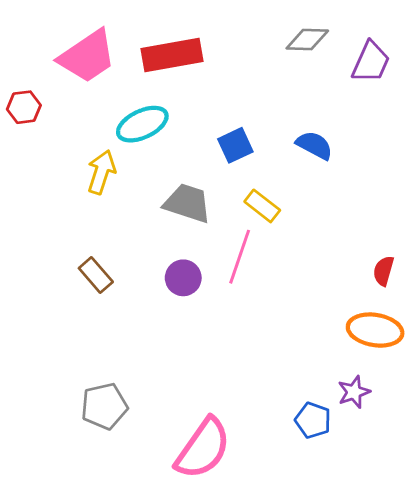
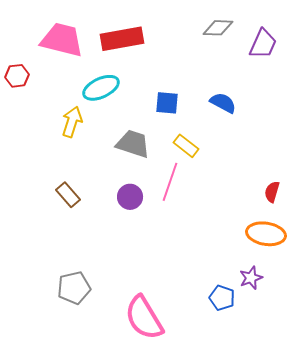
pink trapezoid: (87, 56) -> (62, 40), turned -132
blue square: (235, 145) -> (167, 103), turned 30
pink semicircle: (203, 448) -> (144, 318), turned 114

